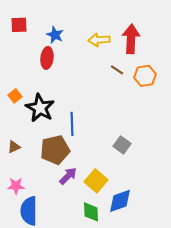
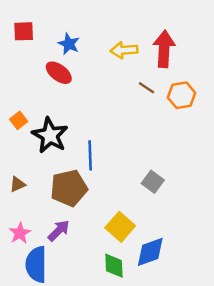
red ellipse: (47, 58) -> (59, 73), turned -60
purple arrow: (68, 176) -> (59, 231), moved
pink star: (16, 186) -> (20, 233), turned -30

